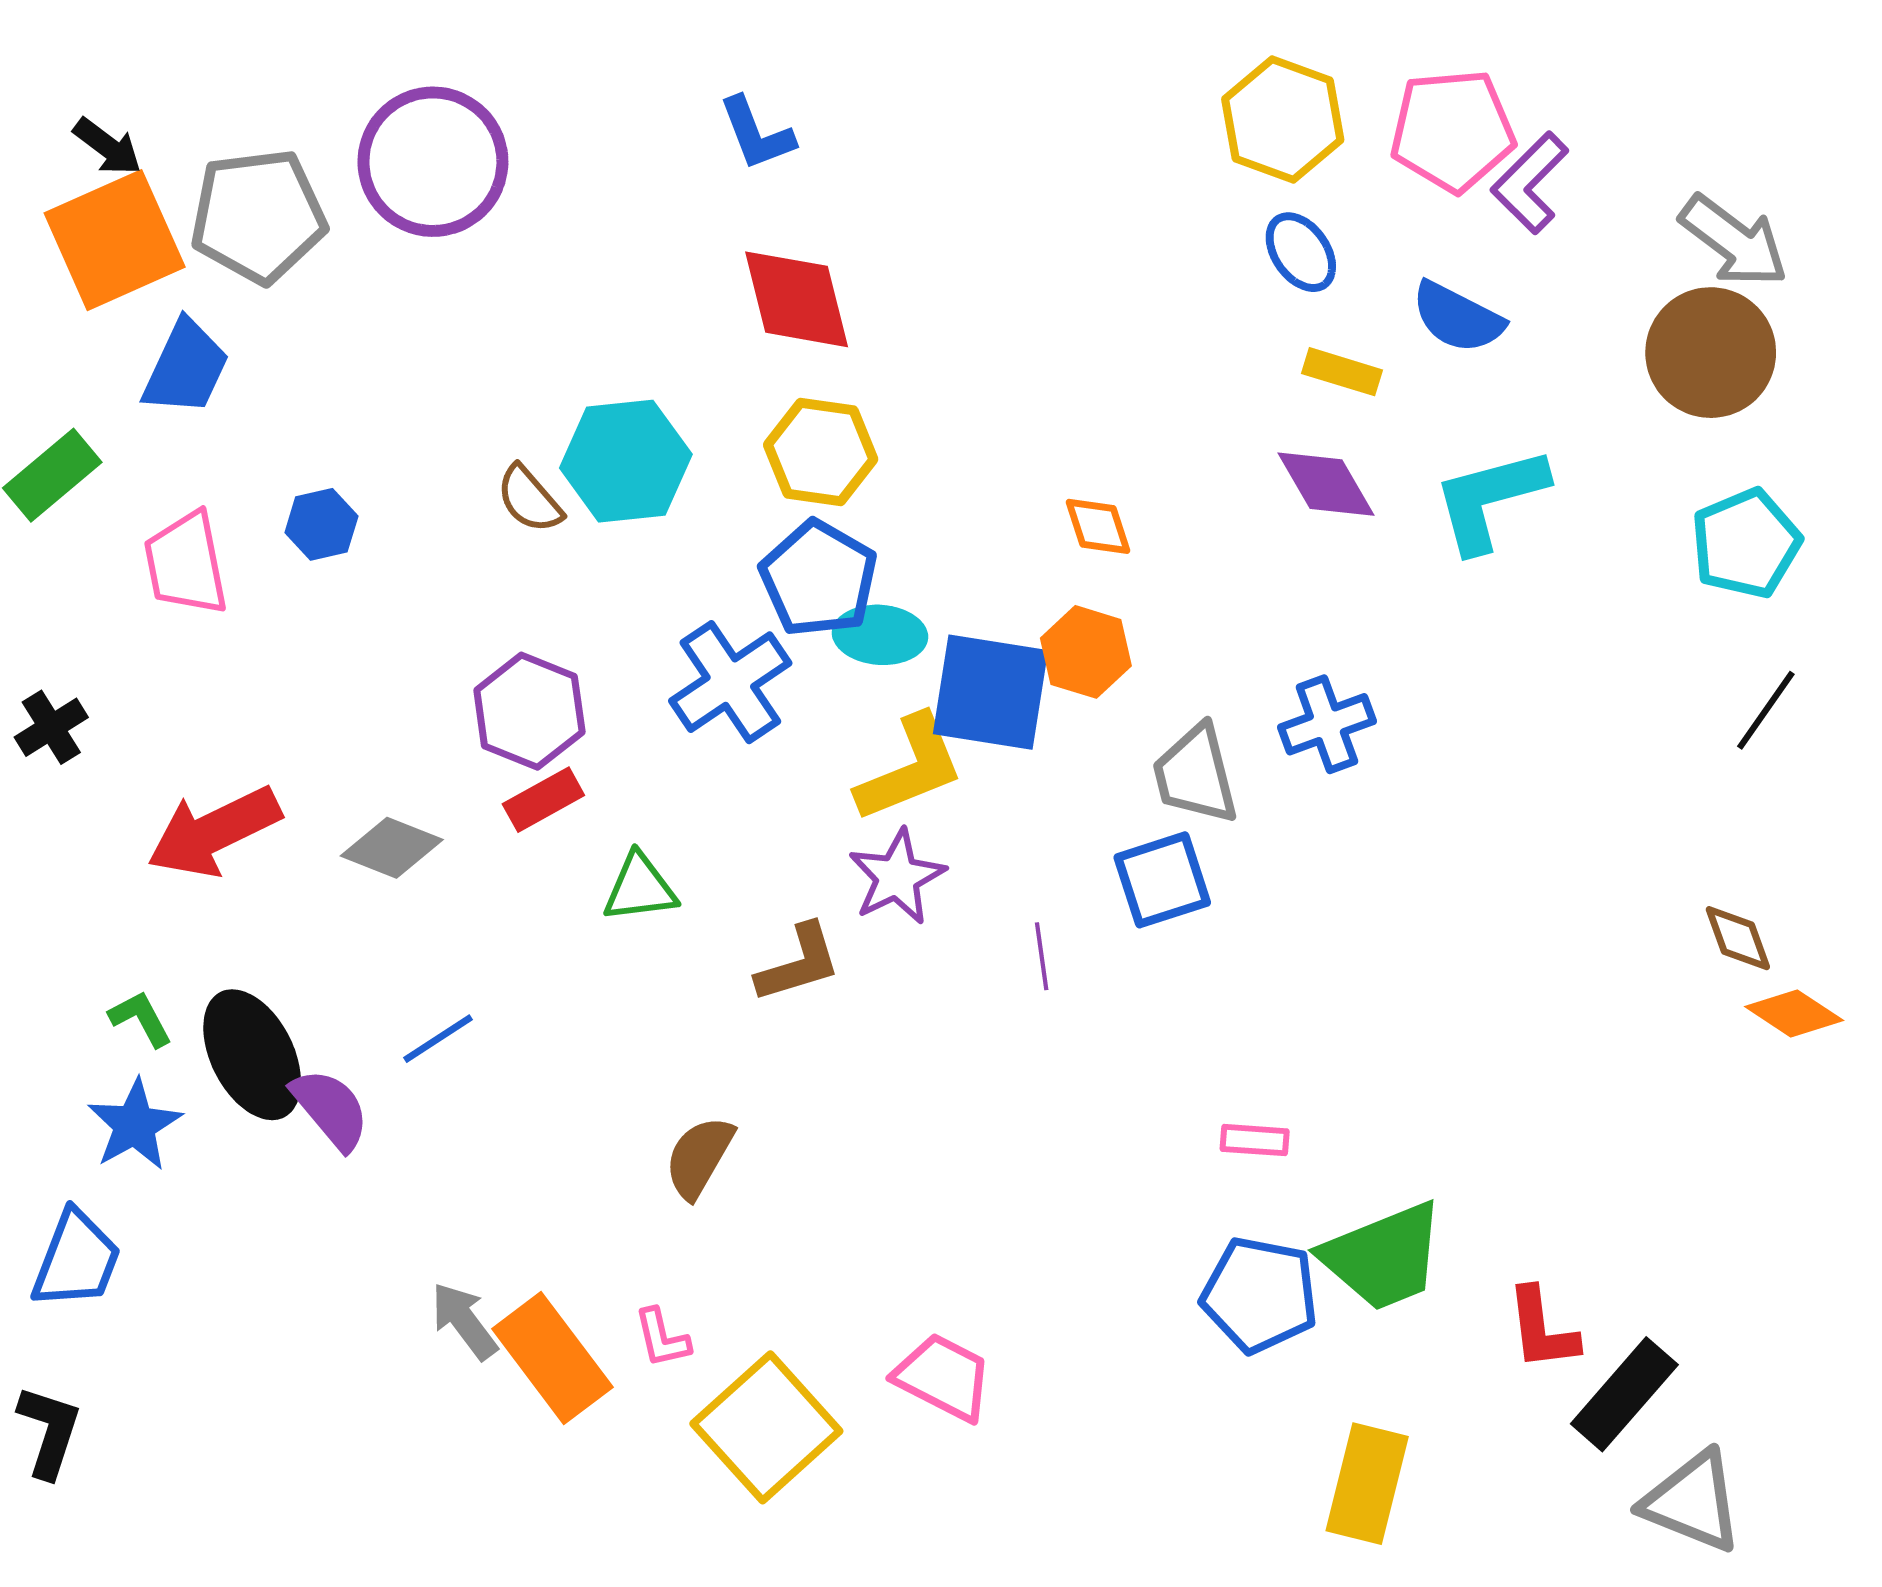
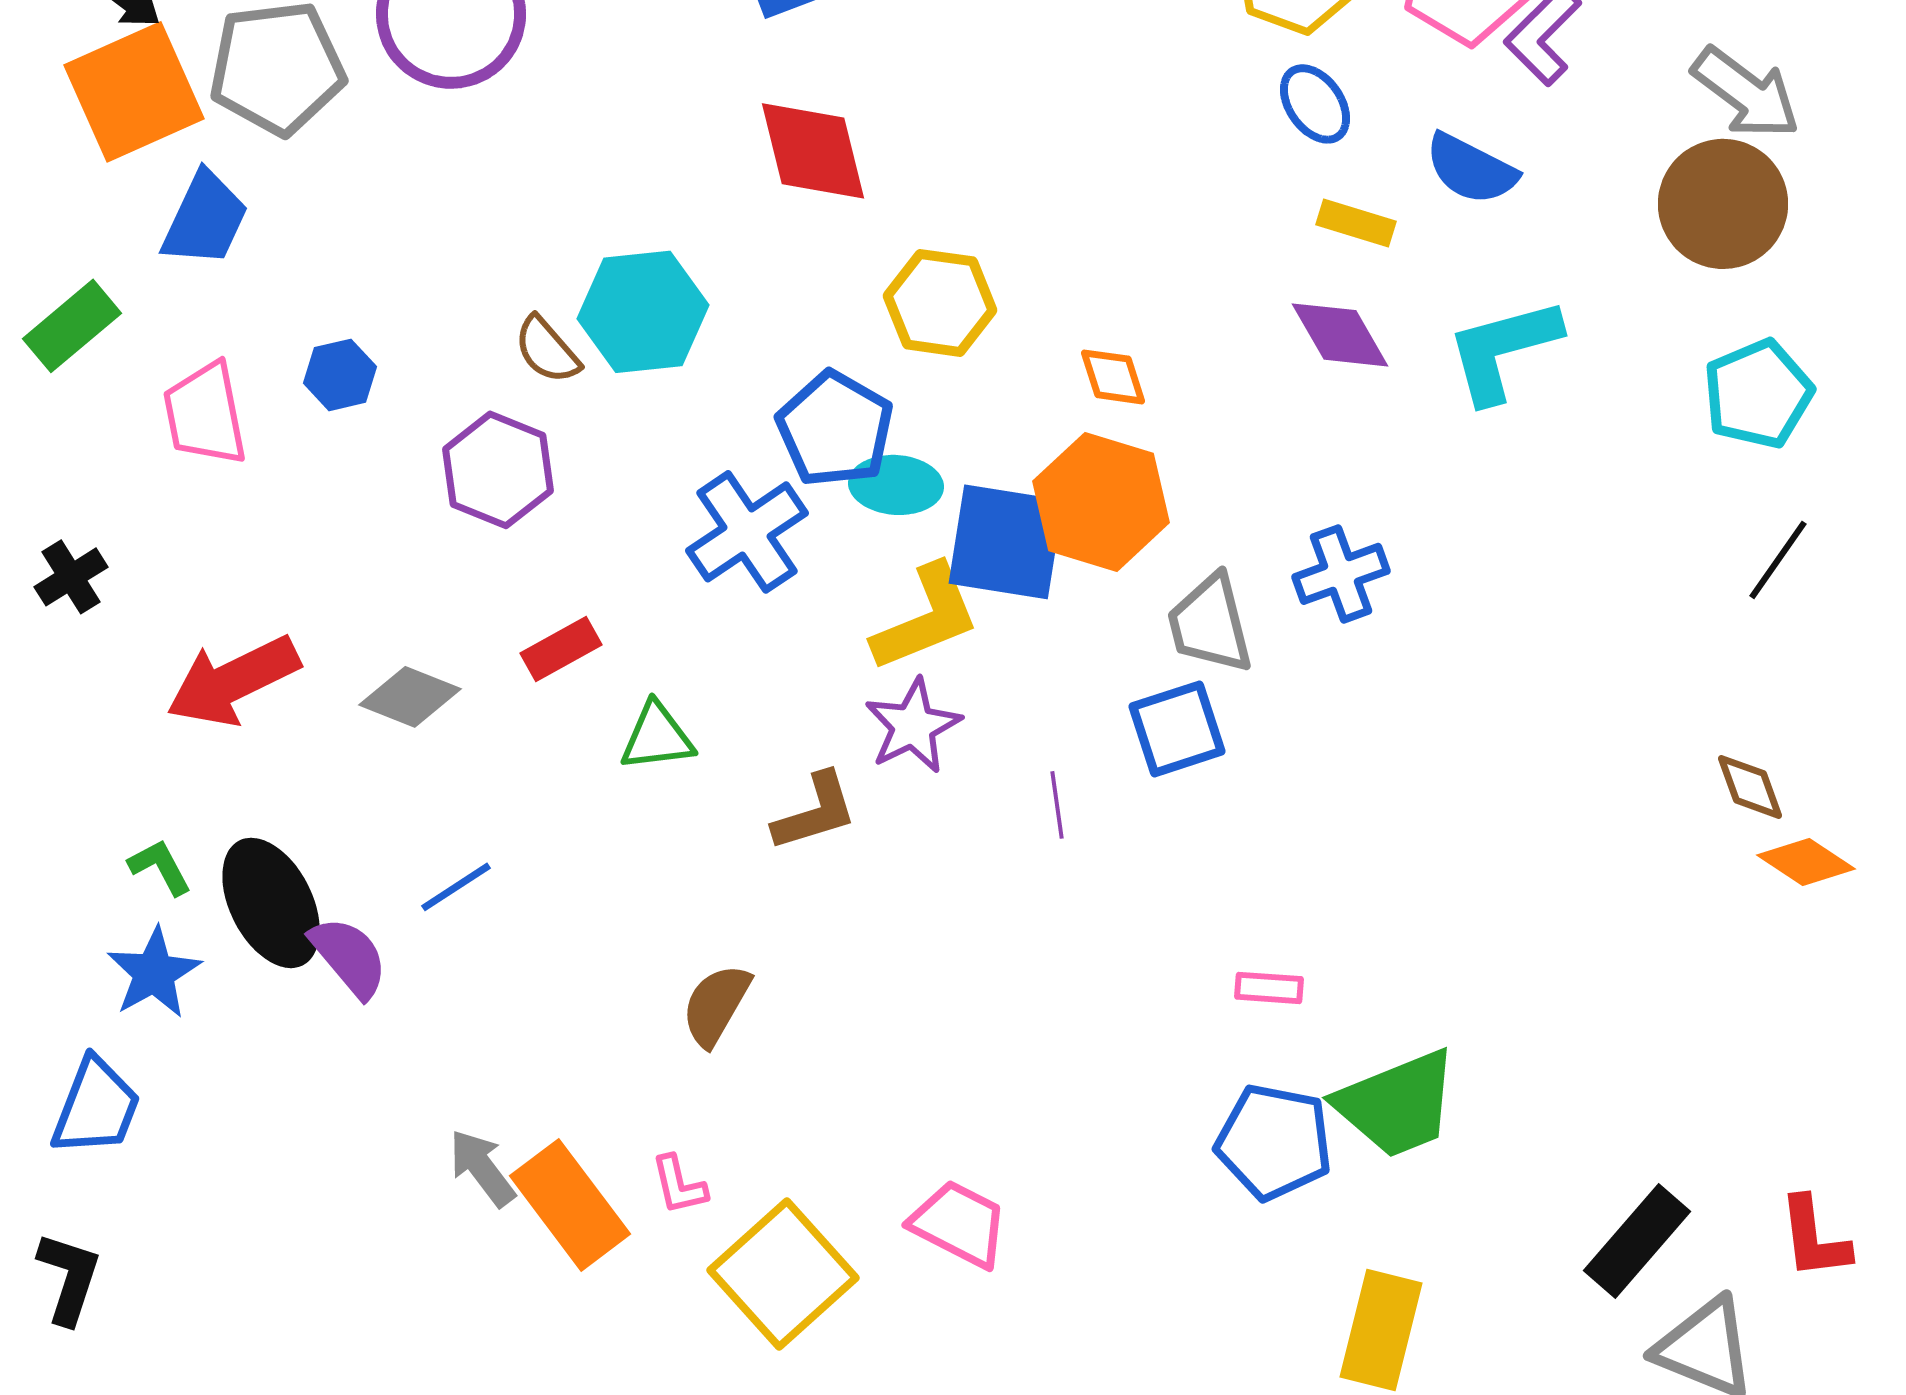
yellow hexagon: (821, 452) -> (940, 303), moved
orange hexagon: (1086, 652) -> (1101, 502), size x1.5
purple hexagon: (529, 711) -> (498, 470), moved
red L-shape: (1542, 1329) -> (1814, 1238), moved

